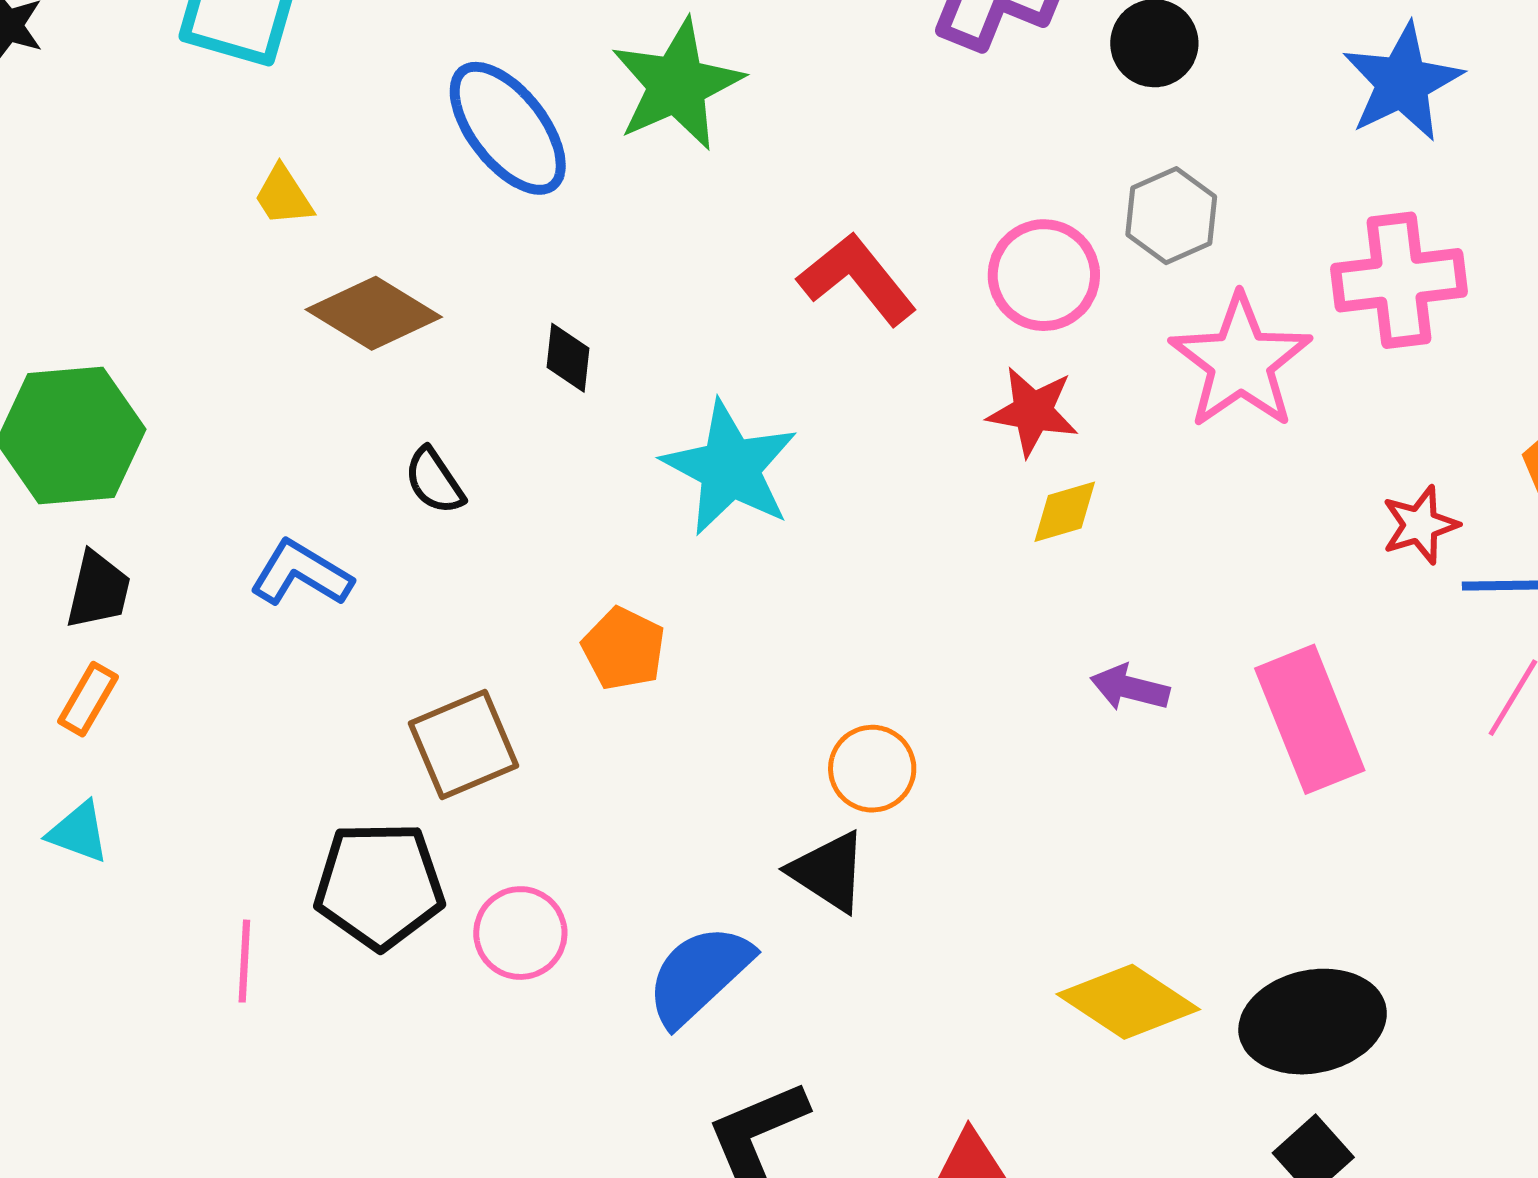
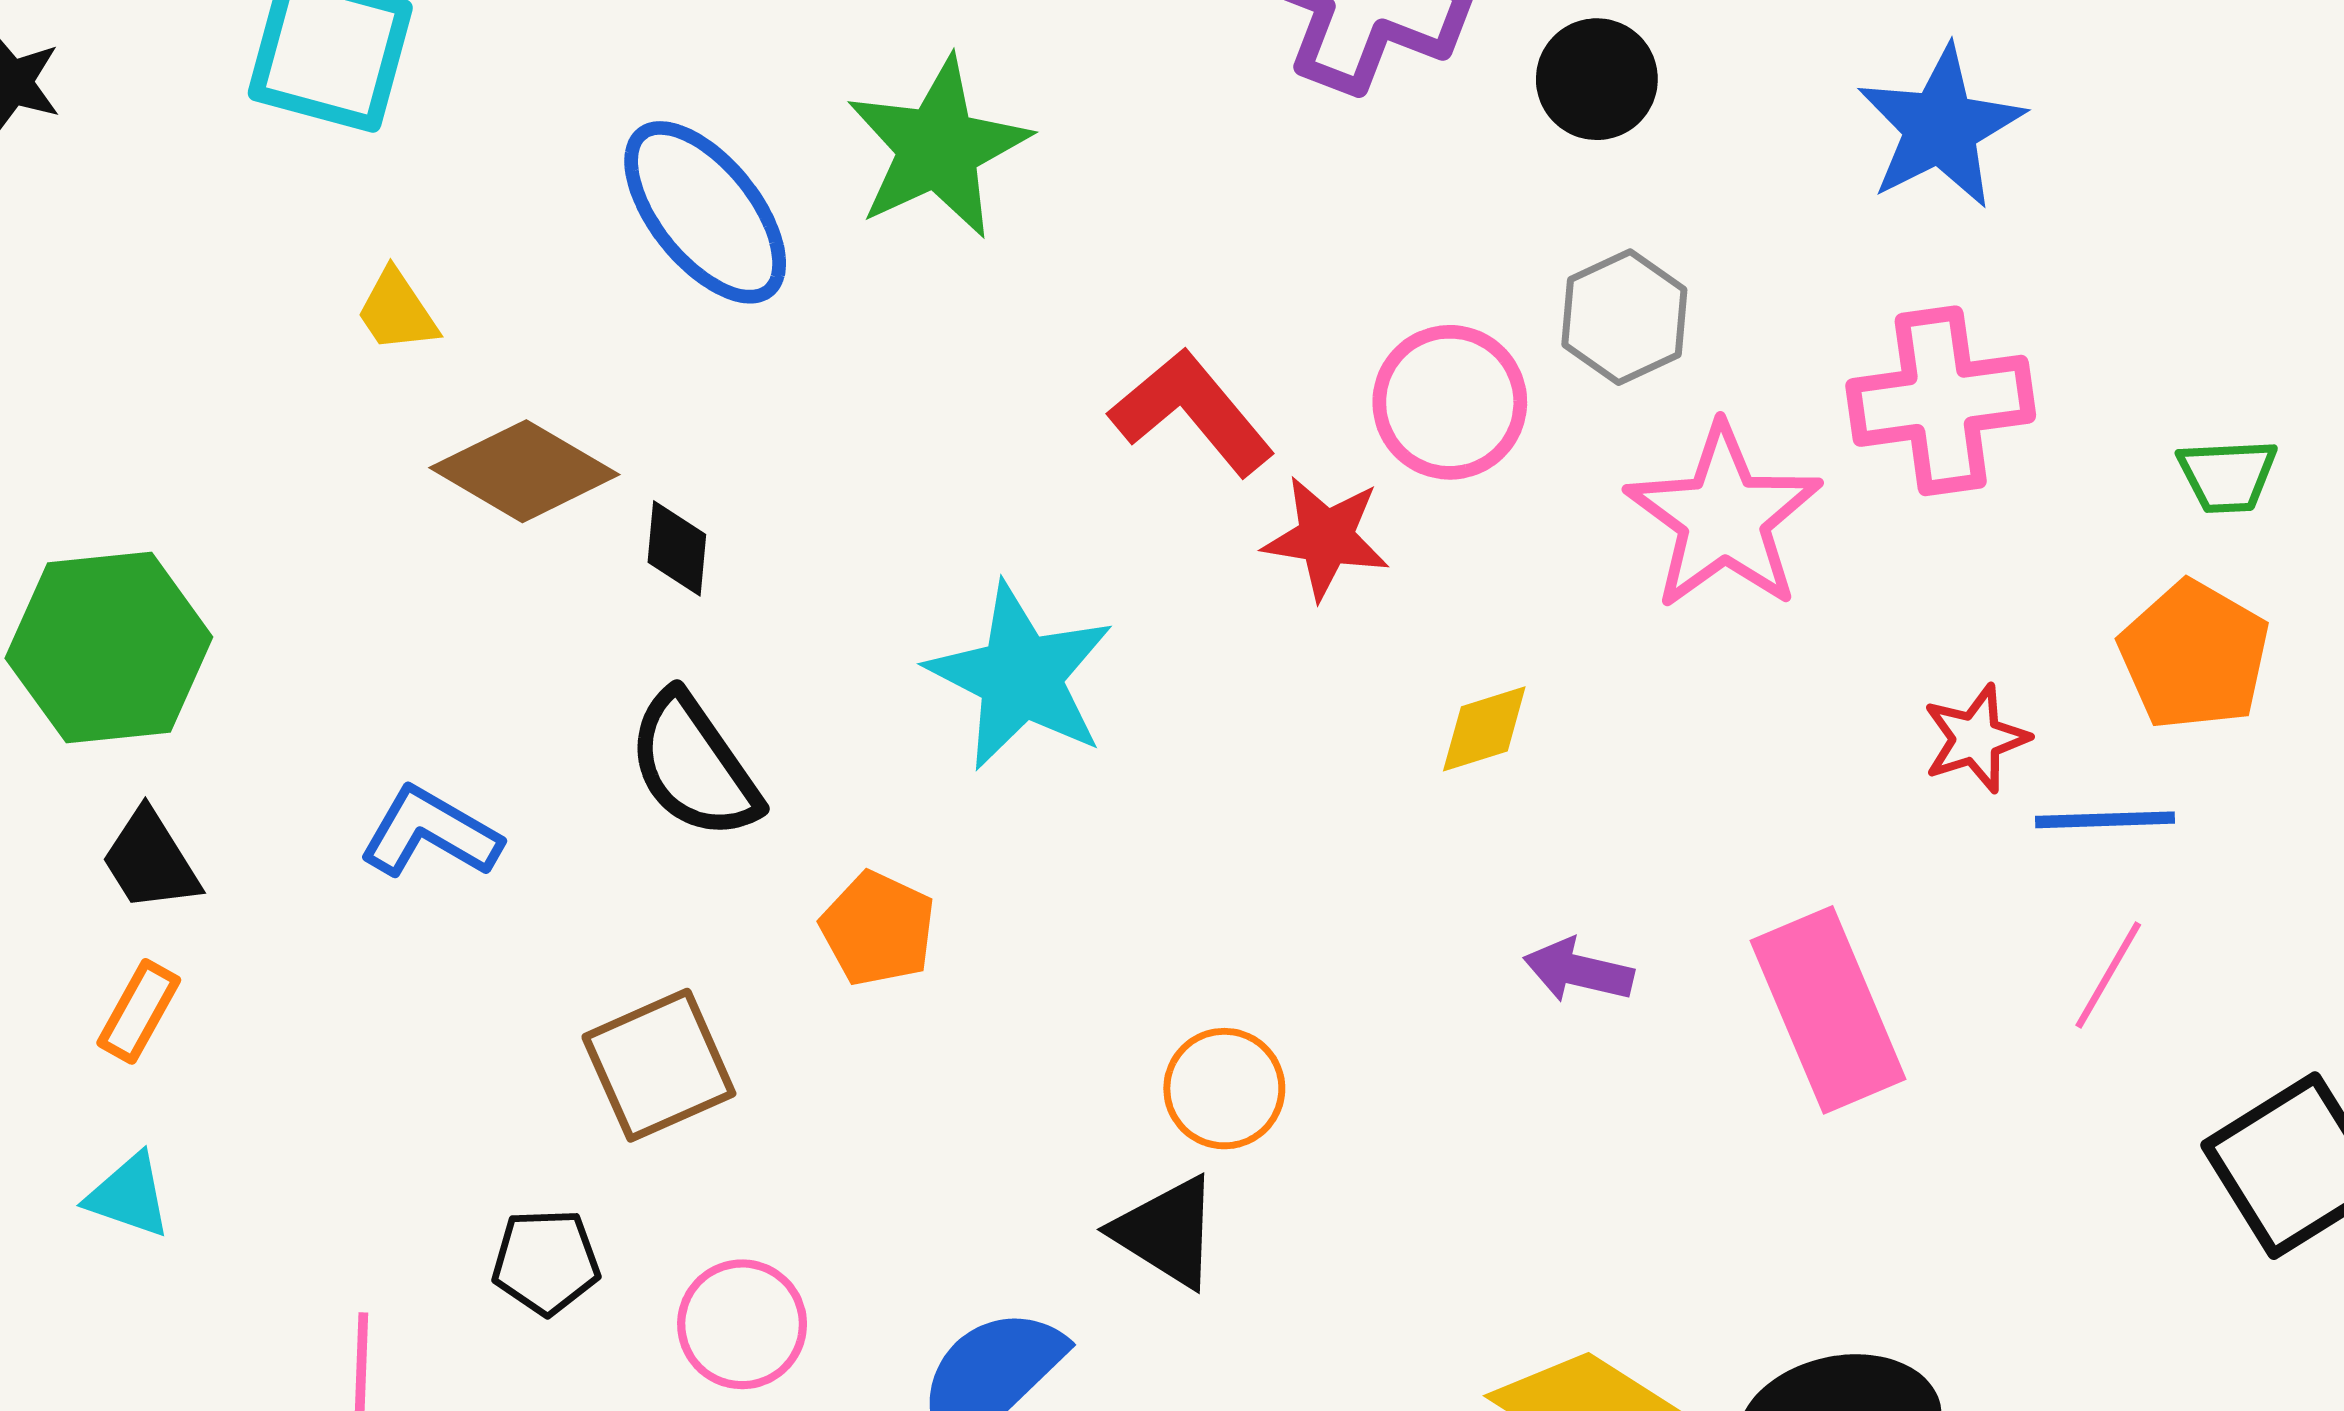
black diamond: (568, 358) -> (677, 548), moved
red star: (1033, 411) -> (1326, 538), moved
black semicircle: (434, 481) -> (694, 766), moved, size x1.6
black trapezoid: (98, 590) -> (150, 861), turned 136
black pentagon: (379, 885) -> (546, 1262), size x0.6

